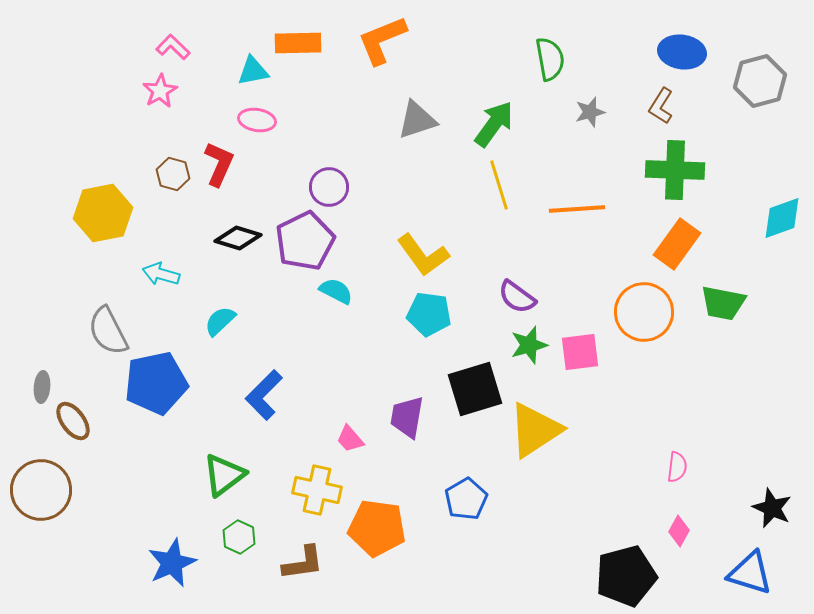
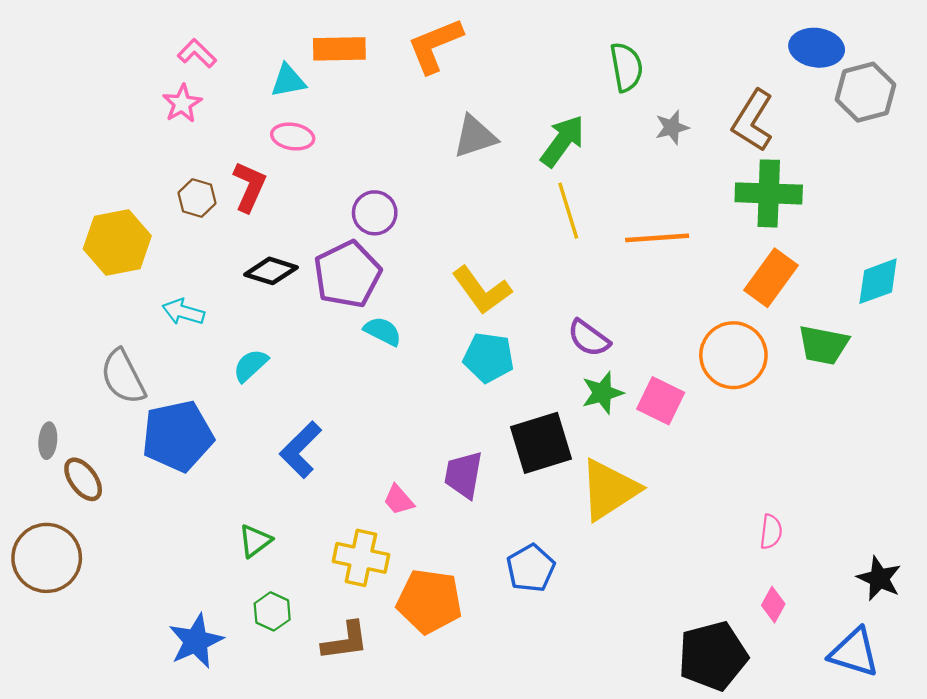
blue ellipse: (682, 52) -> (817, 48), moved
brown L-shape: (661, 106) -> (753, 121), size x1.5
cyan diamond: (782, 218) -> (878, 281), moved
pink square: (580, 352) -> (661, 401), turned 33
green triangle: (224, 475) -> (255, 541), size x0.7

